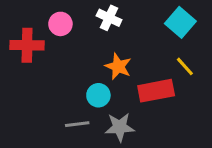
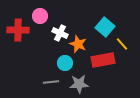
white cross: (109, 18) -> (60, 33), moved
cyan square: (180, 22) -> (105, 27), moved

